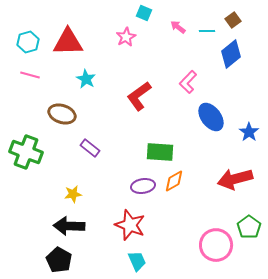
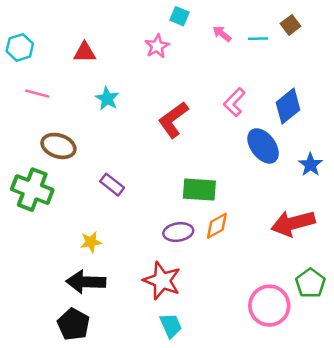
cyan hexagon: (28, 42) -> (20, 47), moved
red triangle: (68, 42) -> (85, 52), size x0.6
blue diamond: (231, 54) -> (288, 106), moved
brown ellipse: (62, 114) -> (58, 146), moved

